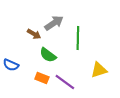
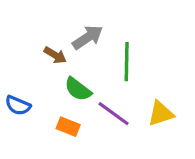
purple line: (65, 82) -> (114, 114), moved

